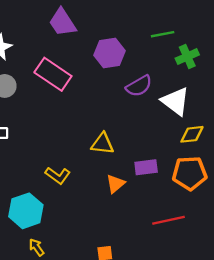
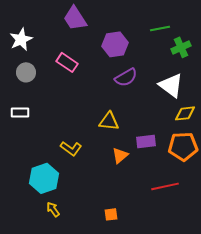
pink rectangle: (53, 74) -> (67, 62), size x0.7
purple semicircle: (139, 86) -> (126, 77), moved

